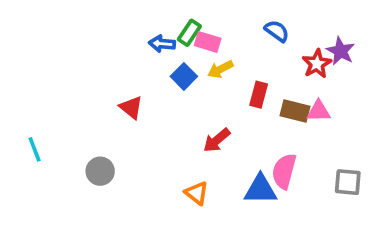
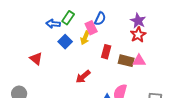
blue semicircle: (277, 31) -> (100, 19), moved, turned 80
pink rectangle: (208, 42) -> (91, 28), moved, turned 48
purple star: (341, 51) -> (138, 21), moved
yellow arrow: (220, 69) -> (85, 38), turned -40

